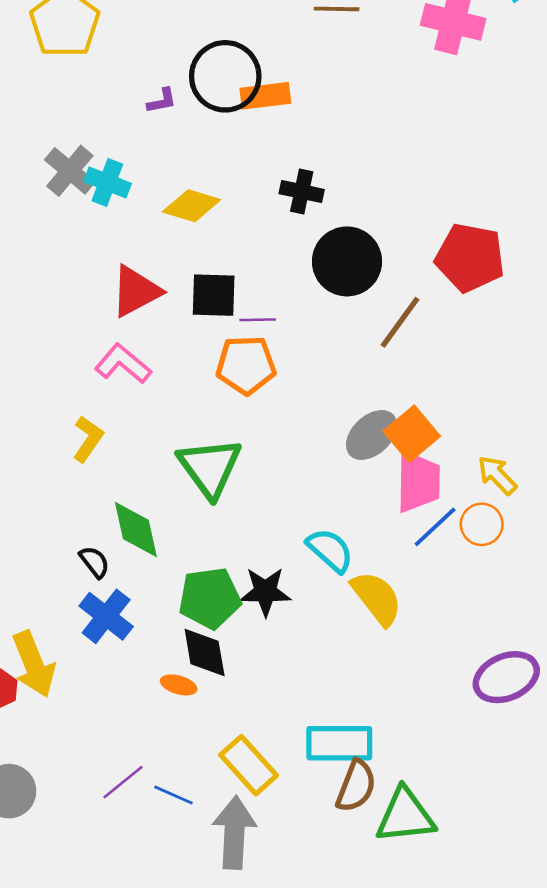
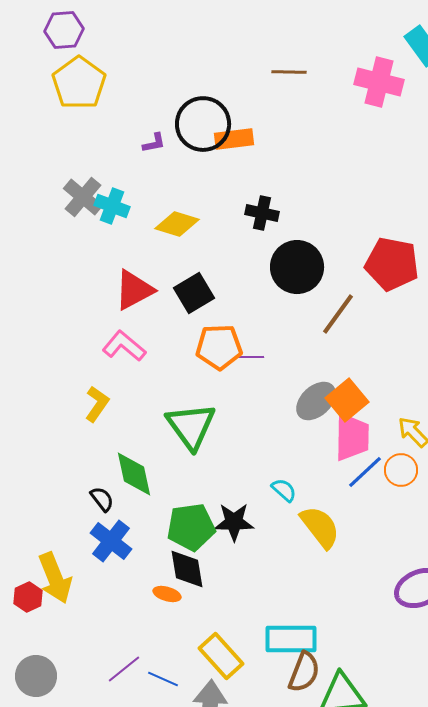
black square: (214, 295) -> (194, 293), turned -33
purple line: (258, 320) -> (250, 357), moved
cyan semicircle: (330, 550) -> (284, 490), size x0.7

